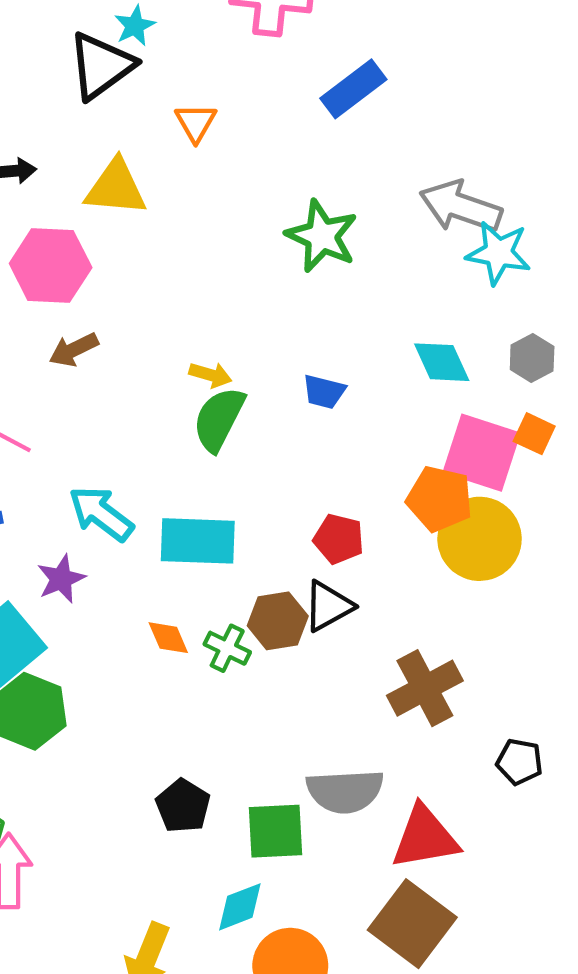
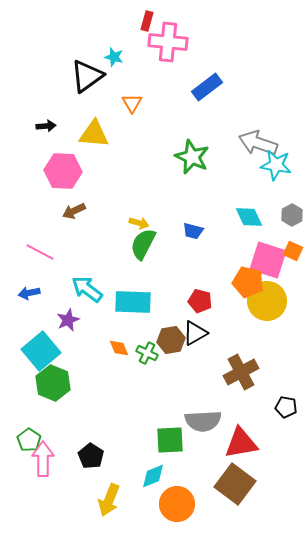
cyan star: (135, 26) -> (114, 57), moved, turned -30
black pentagon: (183, 806) -> (91, 456), moved

